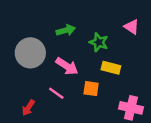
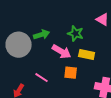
green arrow: (66, 30) -> (41, 35), moved
pink arrow: (67, 66) -> (62, 52), moved

